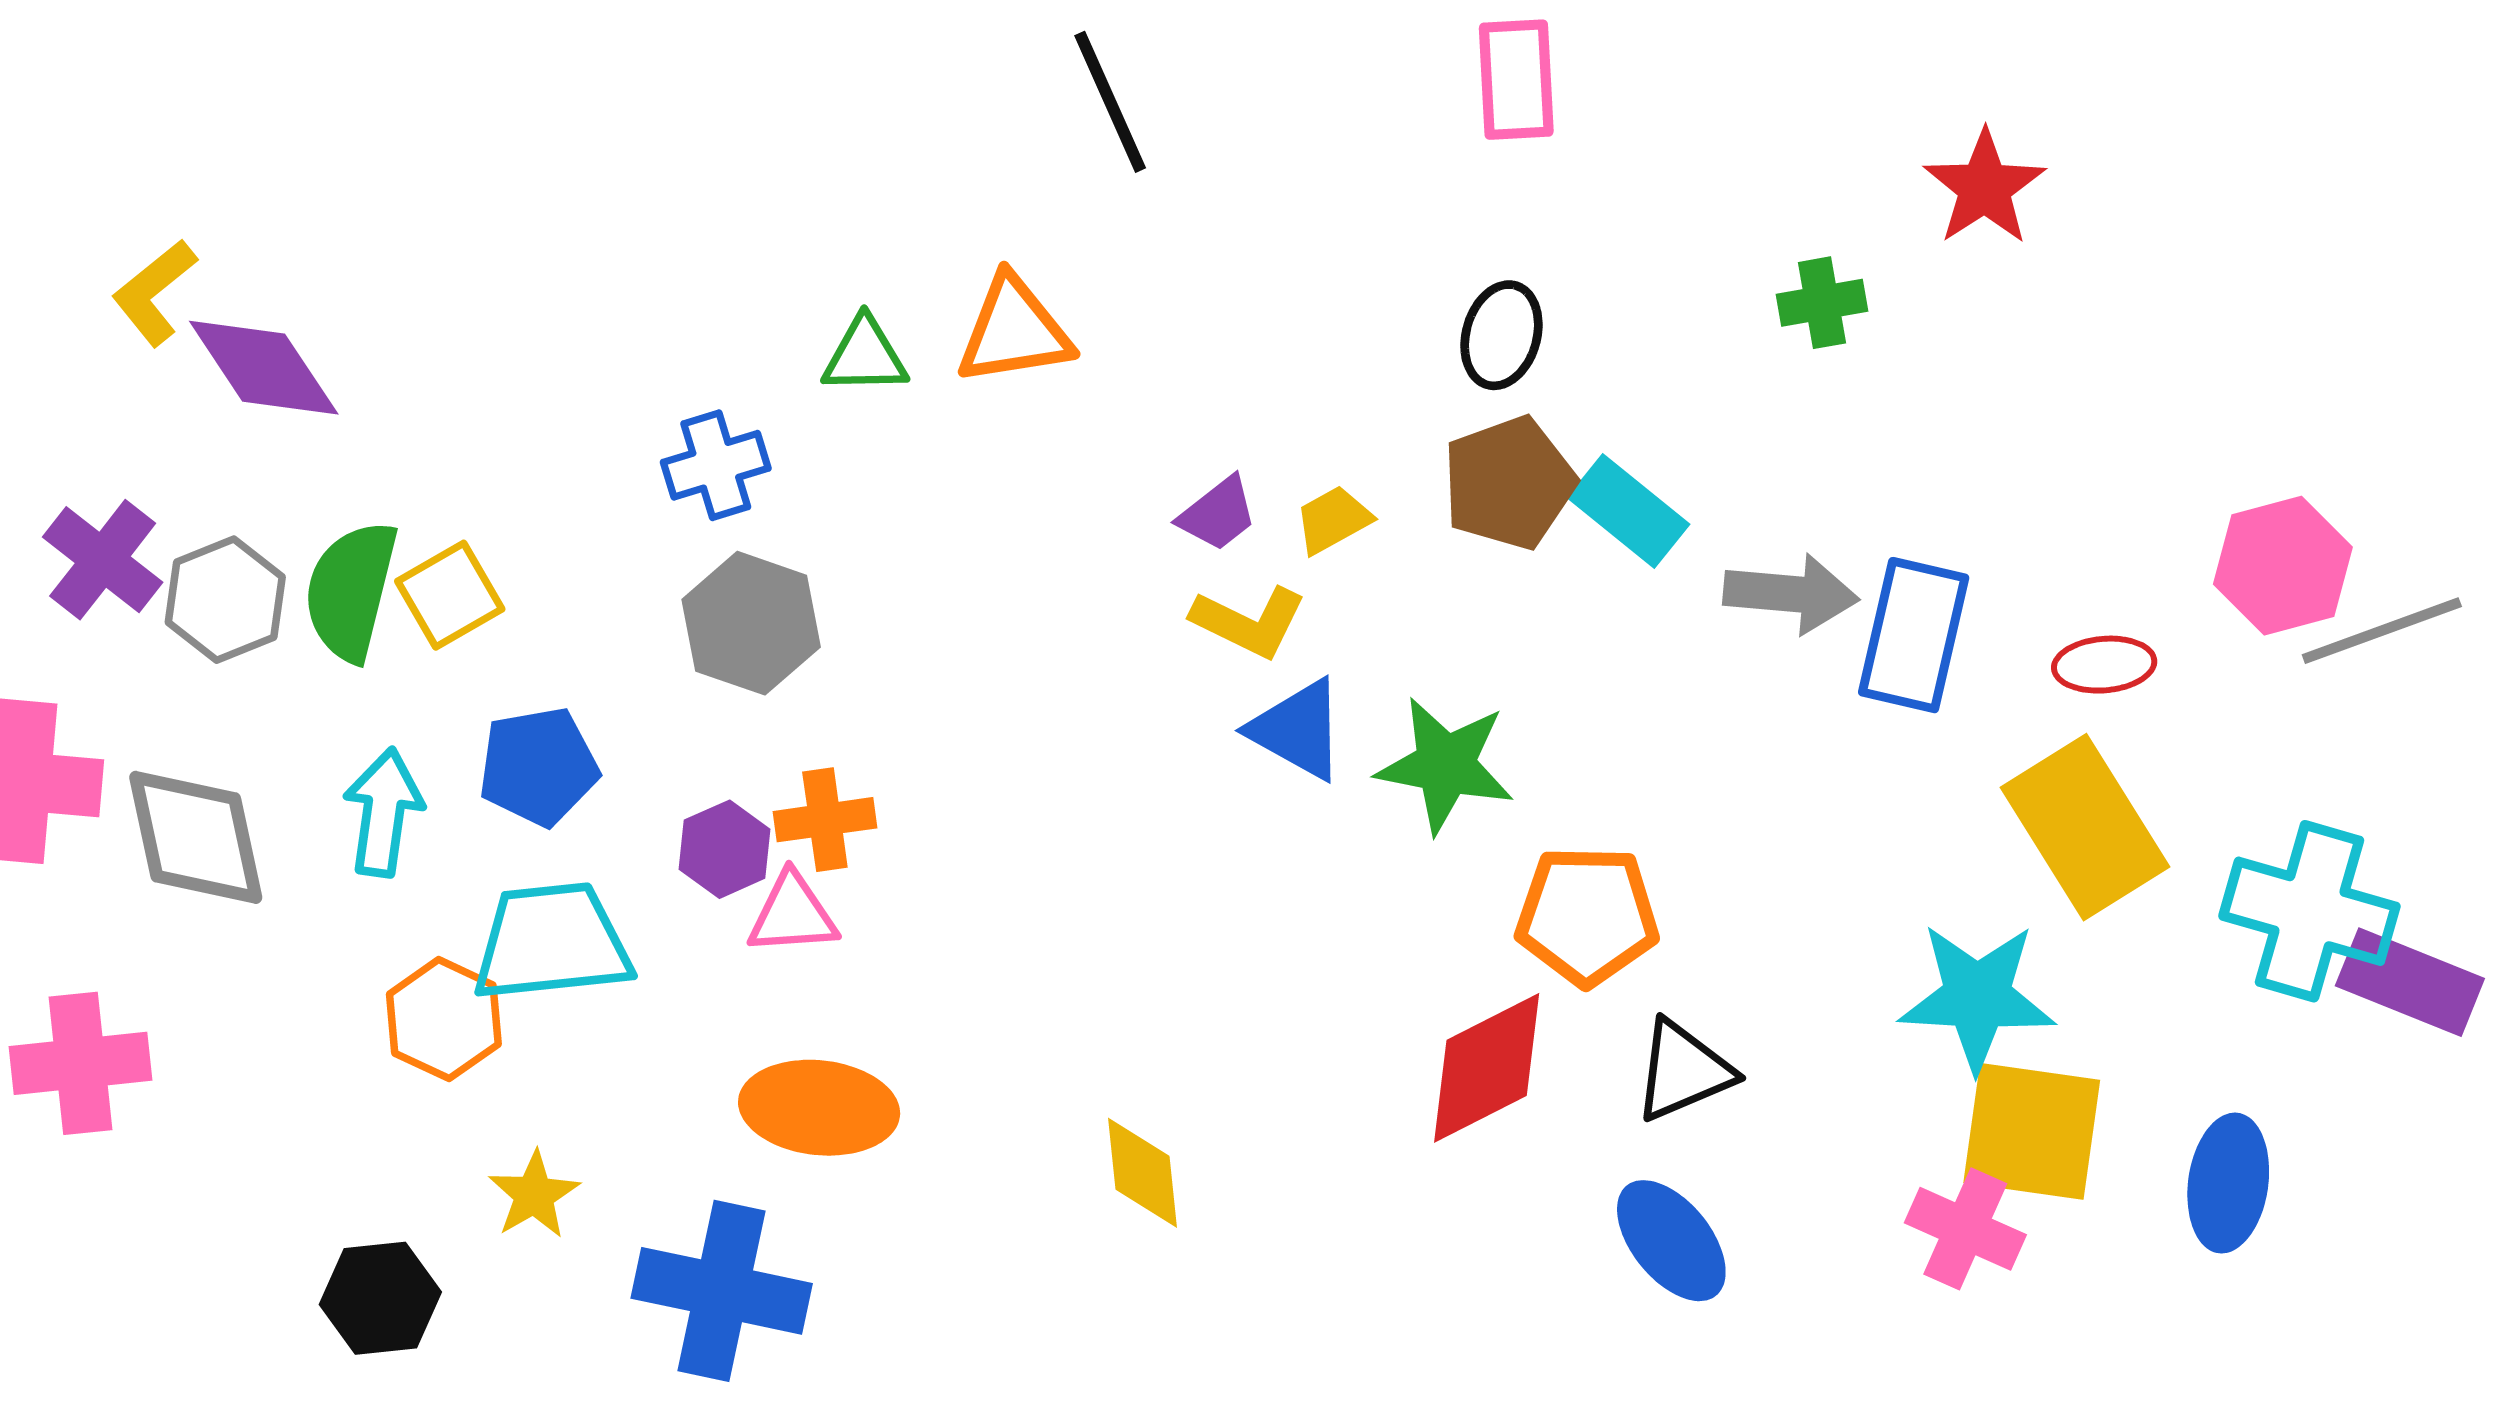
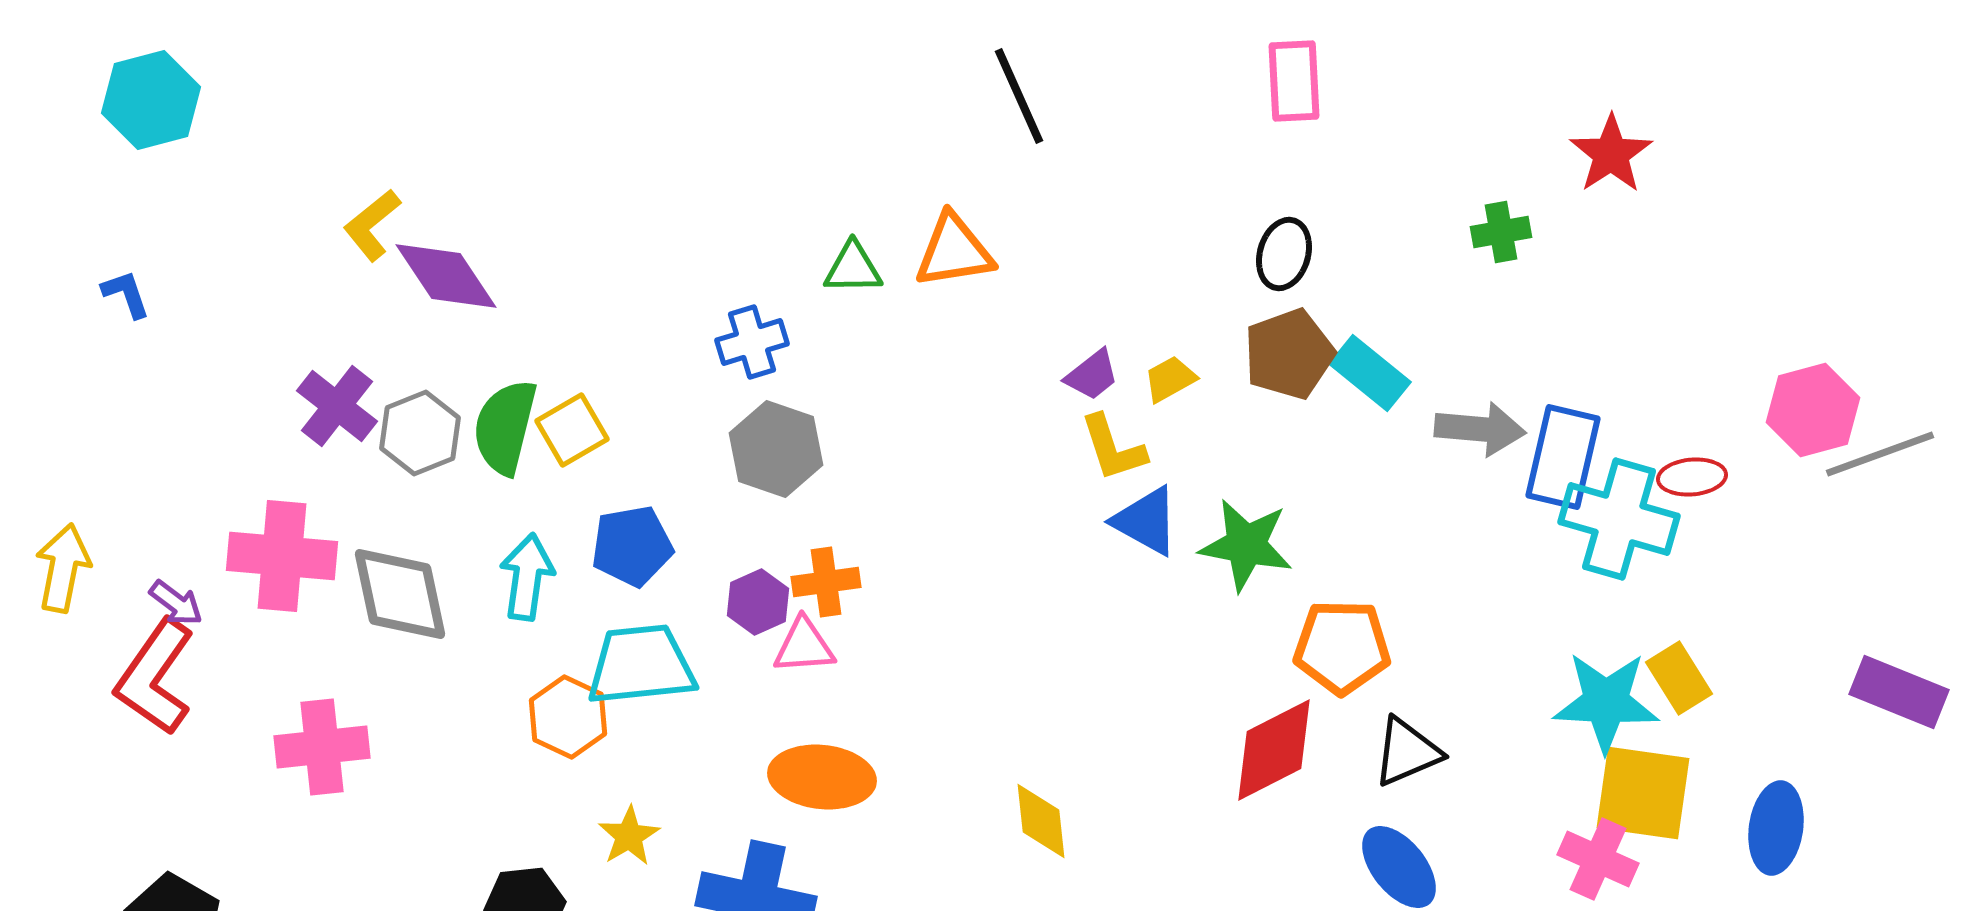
yellow L-shape: (1249, 622) -> (1113, 448), turned 46
yellow rectangle: (2085, 827) -> (1679, 678), moved, size x0.6
cyan cross: (2309, 911) -> (1619, 519), moved

